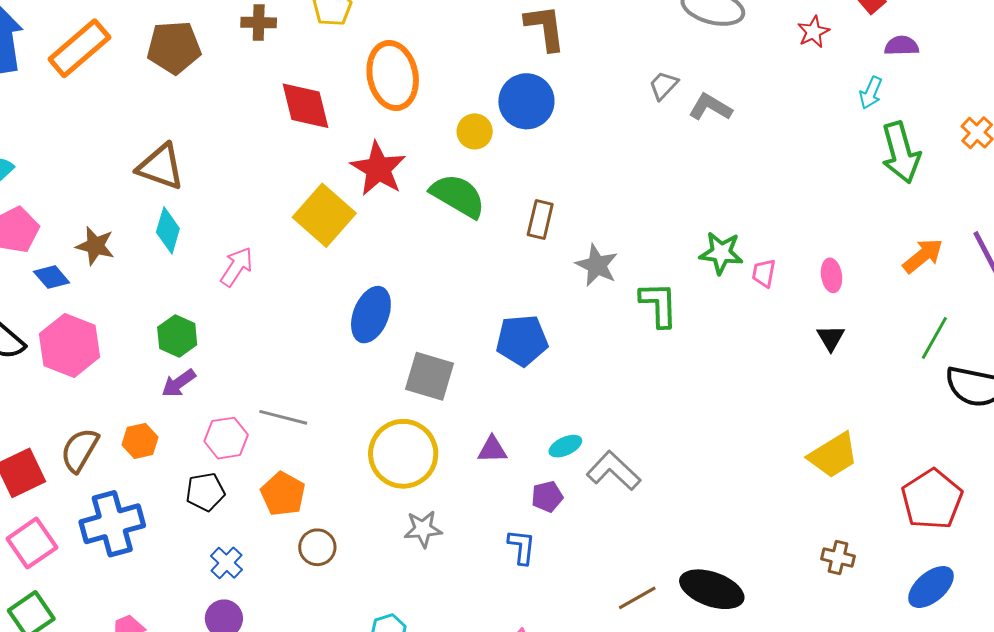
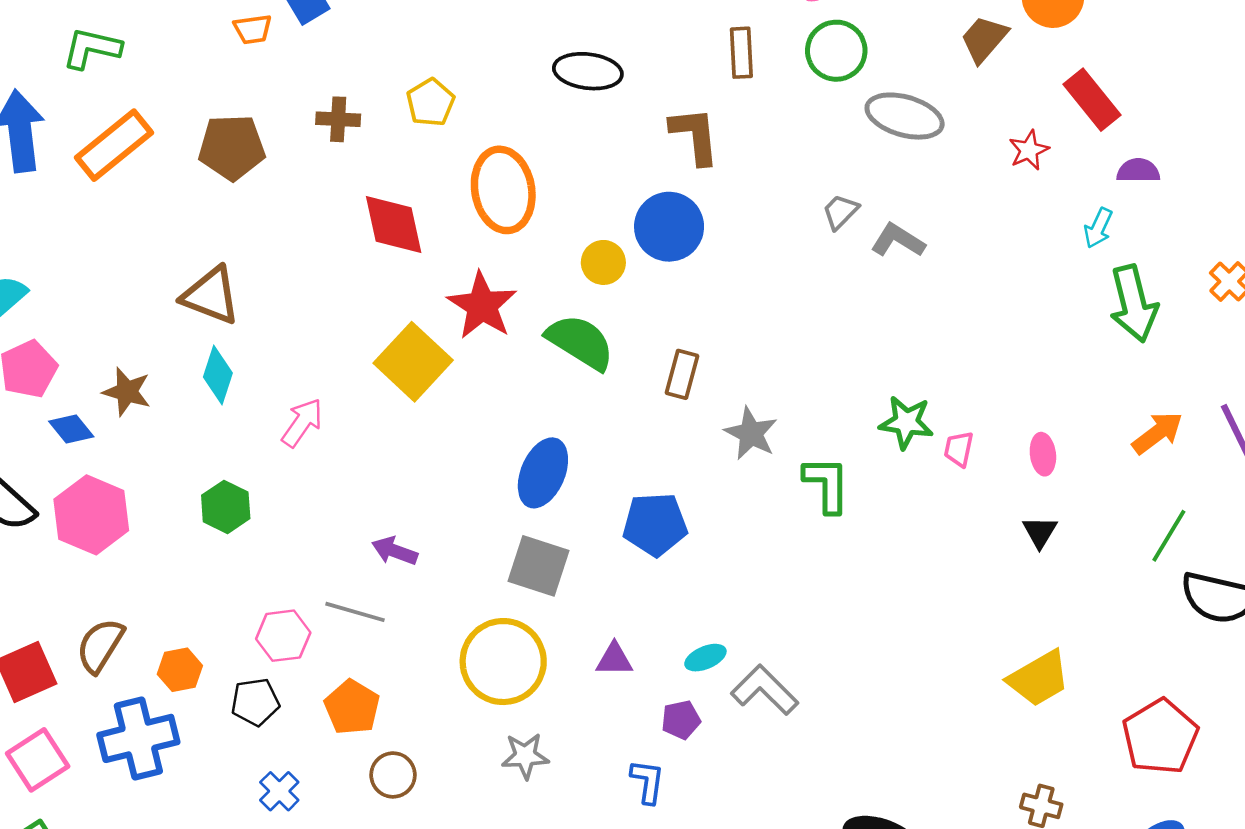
blue ellipse: (371, 315) -> (543, 473), moved
purple arrow: (179, 383) -> (395, 551), moved, turned 54
orange hexagon: (140, 441) -> (180, 670), moved

